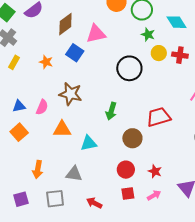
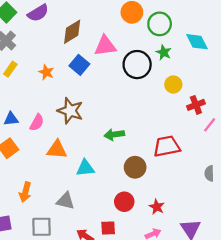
yellow circle: (159, 53) -> (173, 85), moved
red cross: (180, 55) -> (196, 105), moved, turned -35
black circle: (129, 68) -> (137, 65), moved
green arrow: (111, 111) -> (114, 135), turned 60
red square: (128, 194) -> (108, 228), moved

